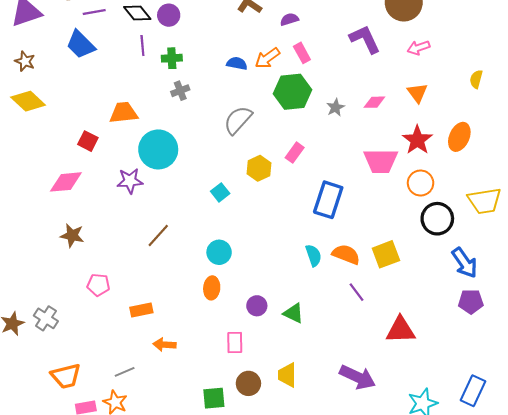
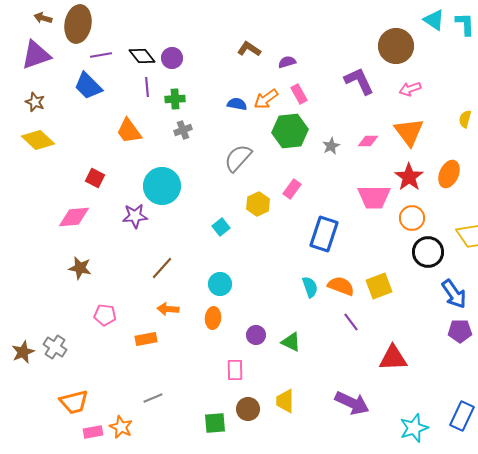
orange triangle: (417, 93) -> (409, 132), size x1.5
orange trapezoid: (124, 113) -> (129, 131), moved, turned -120
orange arrow: (164, 345) -> (168, 309), moved
gray line: (125, 372) -> (153, 398), moved

